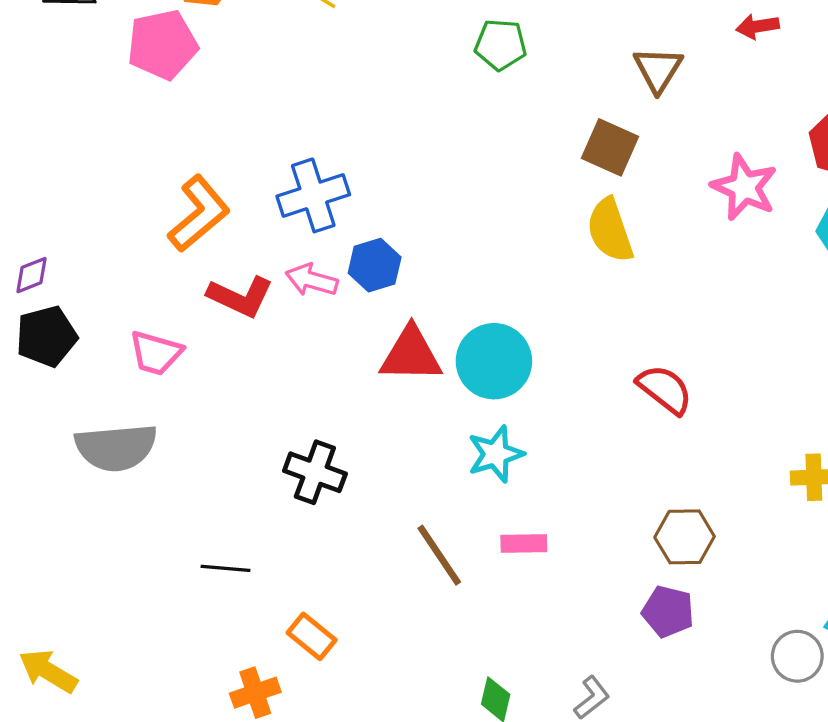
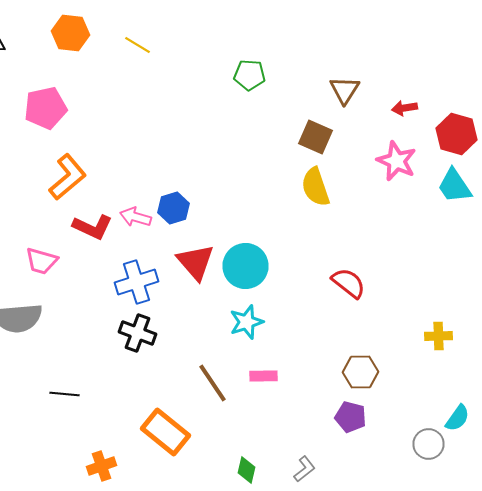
red arrow: (757, 26) -> (404, 108), moved
pink pentagon: (162, 45) -> (46, 108), moved
blue cross: (313, 195) -> (136, 282), moved
red triangle: (411, 355) -> (196, 262), turned 48
black line: (225, 568) -> (64, 394), moved
orange rectangle: (312, 636) -> (166, 432), moved, size x1.6

